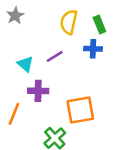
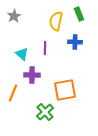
green rectangle: (99, 25) -> (79, 14), moved
purple line: (55, 56) -> (45, 48), turned -56

